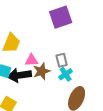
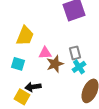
black arrow: (19, 75) -> (33, 87), moved, size x0.7

